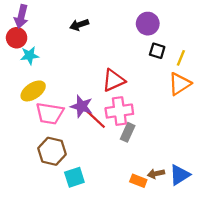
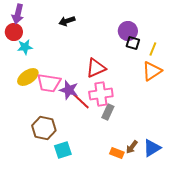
purple circle: (148, 24) -> (128, 31), moved
pink trapezoid: (50, 113) -> (49, 83), moved
brown arrow: (156, 174) -> (132, 147), turned -40

